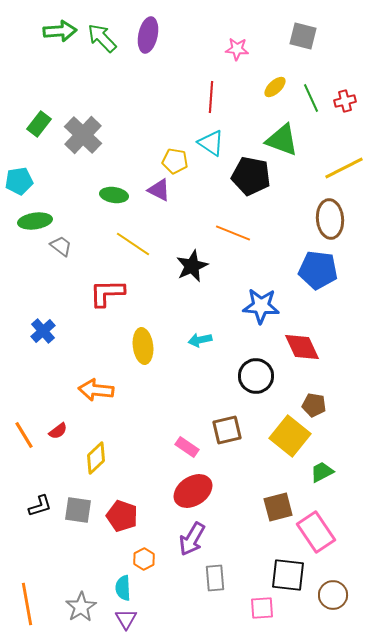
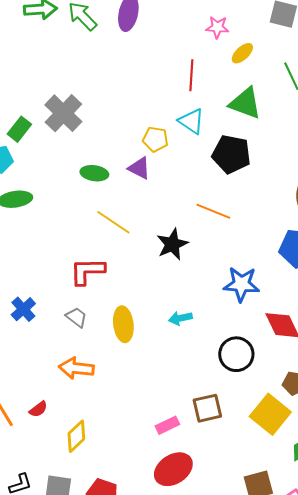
yellow ellipse: (275, 87) -> (242, 53), moved
green rectangle: (39, 124) -> (19, 129), moved
green triangle: (282, 140) -> (245, 103), moved
gray trapezoid: (61, 246) -> (76, 317), moved
pink rectangle: (187, 447) -> (167, 425), turned -60

